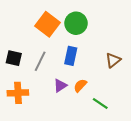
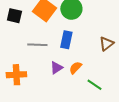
black square: (14, 58) -> (14, 16), moved
gray line: (40, 61) -> (37, 45), turned 66

